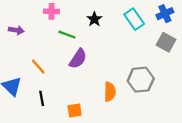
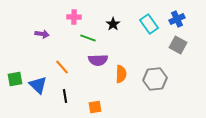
purple semicircle: (78, 59) -> (98, 60), turned 54
orange semicircle: (110, 92) -> (121, 74), moved

